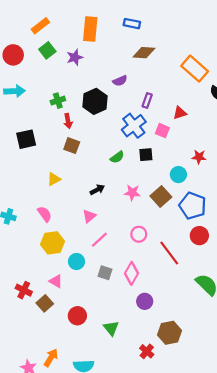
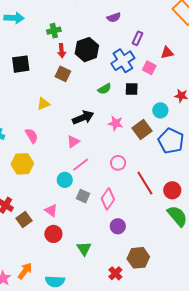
black hexagon: (95, 101) -> (87, 50), moved
black arrow: (97, 190) -> (83, 118), size x1.5
red circle: (199, 236) -> (172, 190), moved
yellow hexagon: (52, 243) -> (22, 164), moved
cyan circle: (77, 262) -> (65, 180), moved
pink triangle: (56, 281) -> (51, 210), moved

